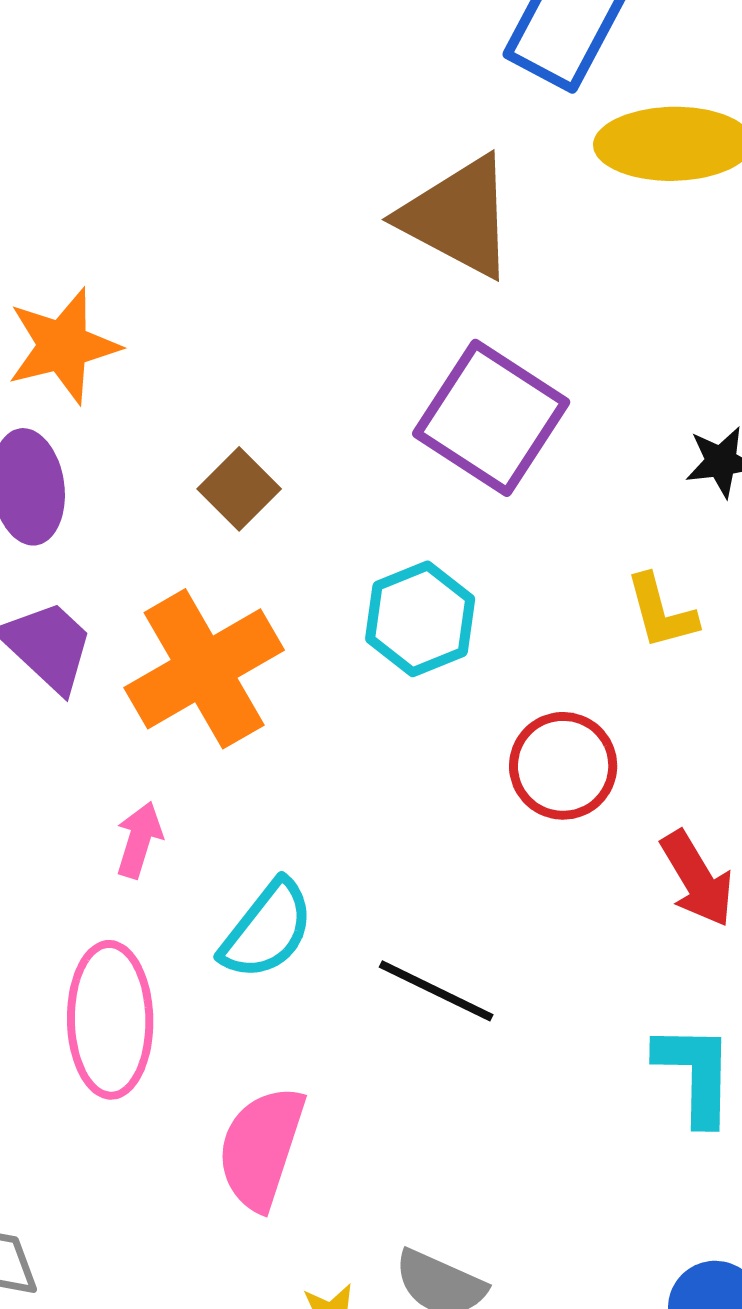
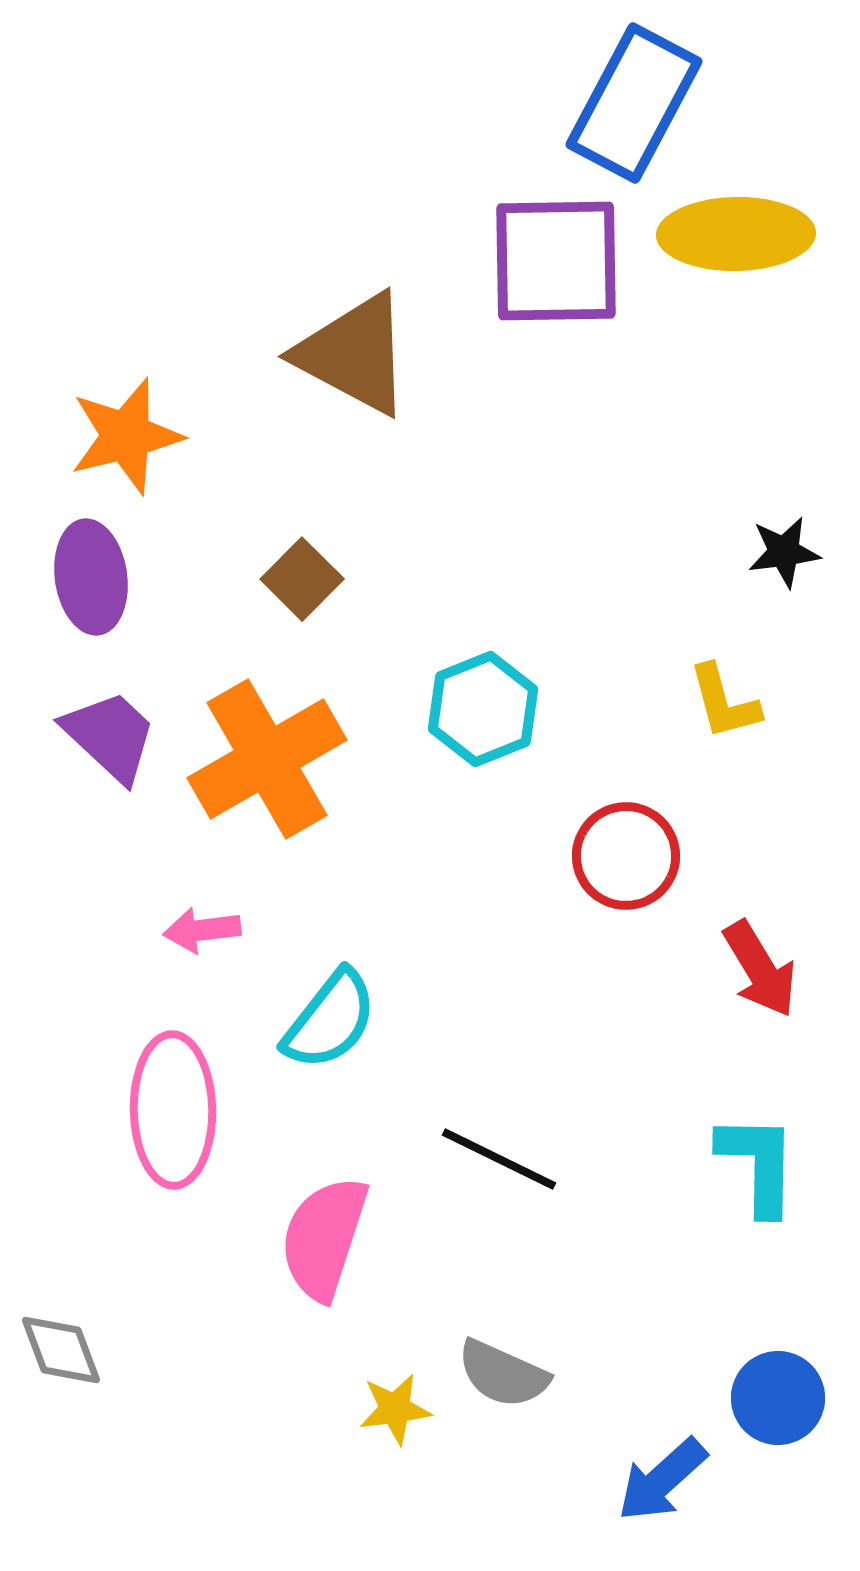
brown triangle: (458, 217) -> (354, 354), moved
purple square: (491, 418) -> (556, 261), moved, turned -34
pink arrow: (139, 840) -> (202, 930), turned -114
black line: (436, 991) -> (499, 1159), moved

